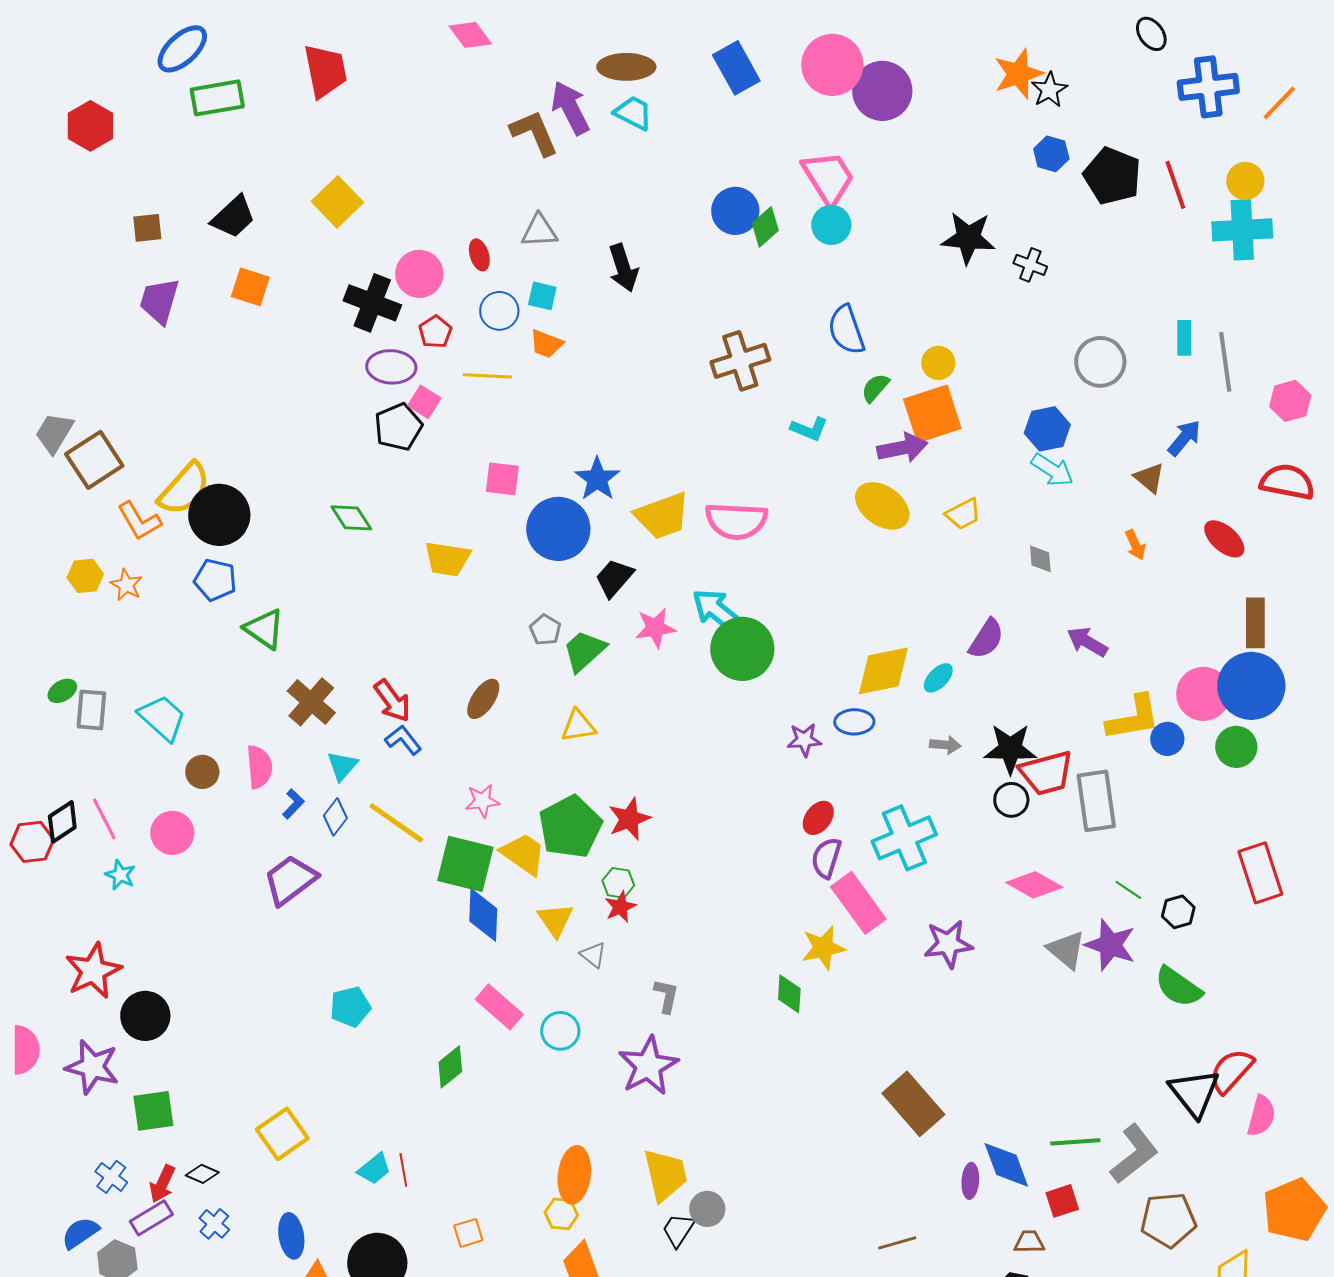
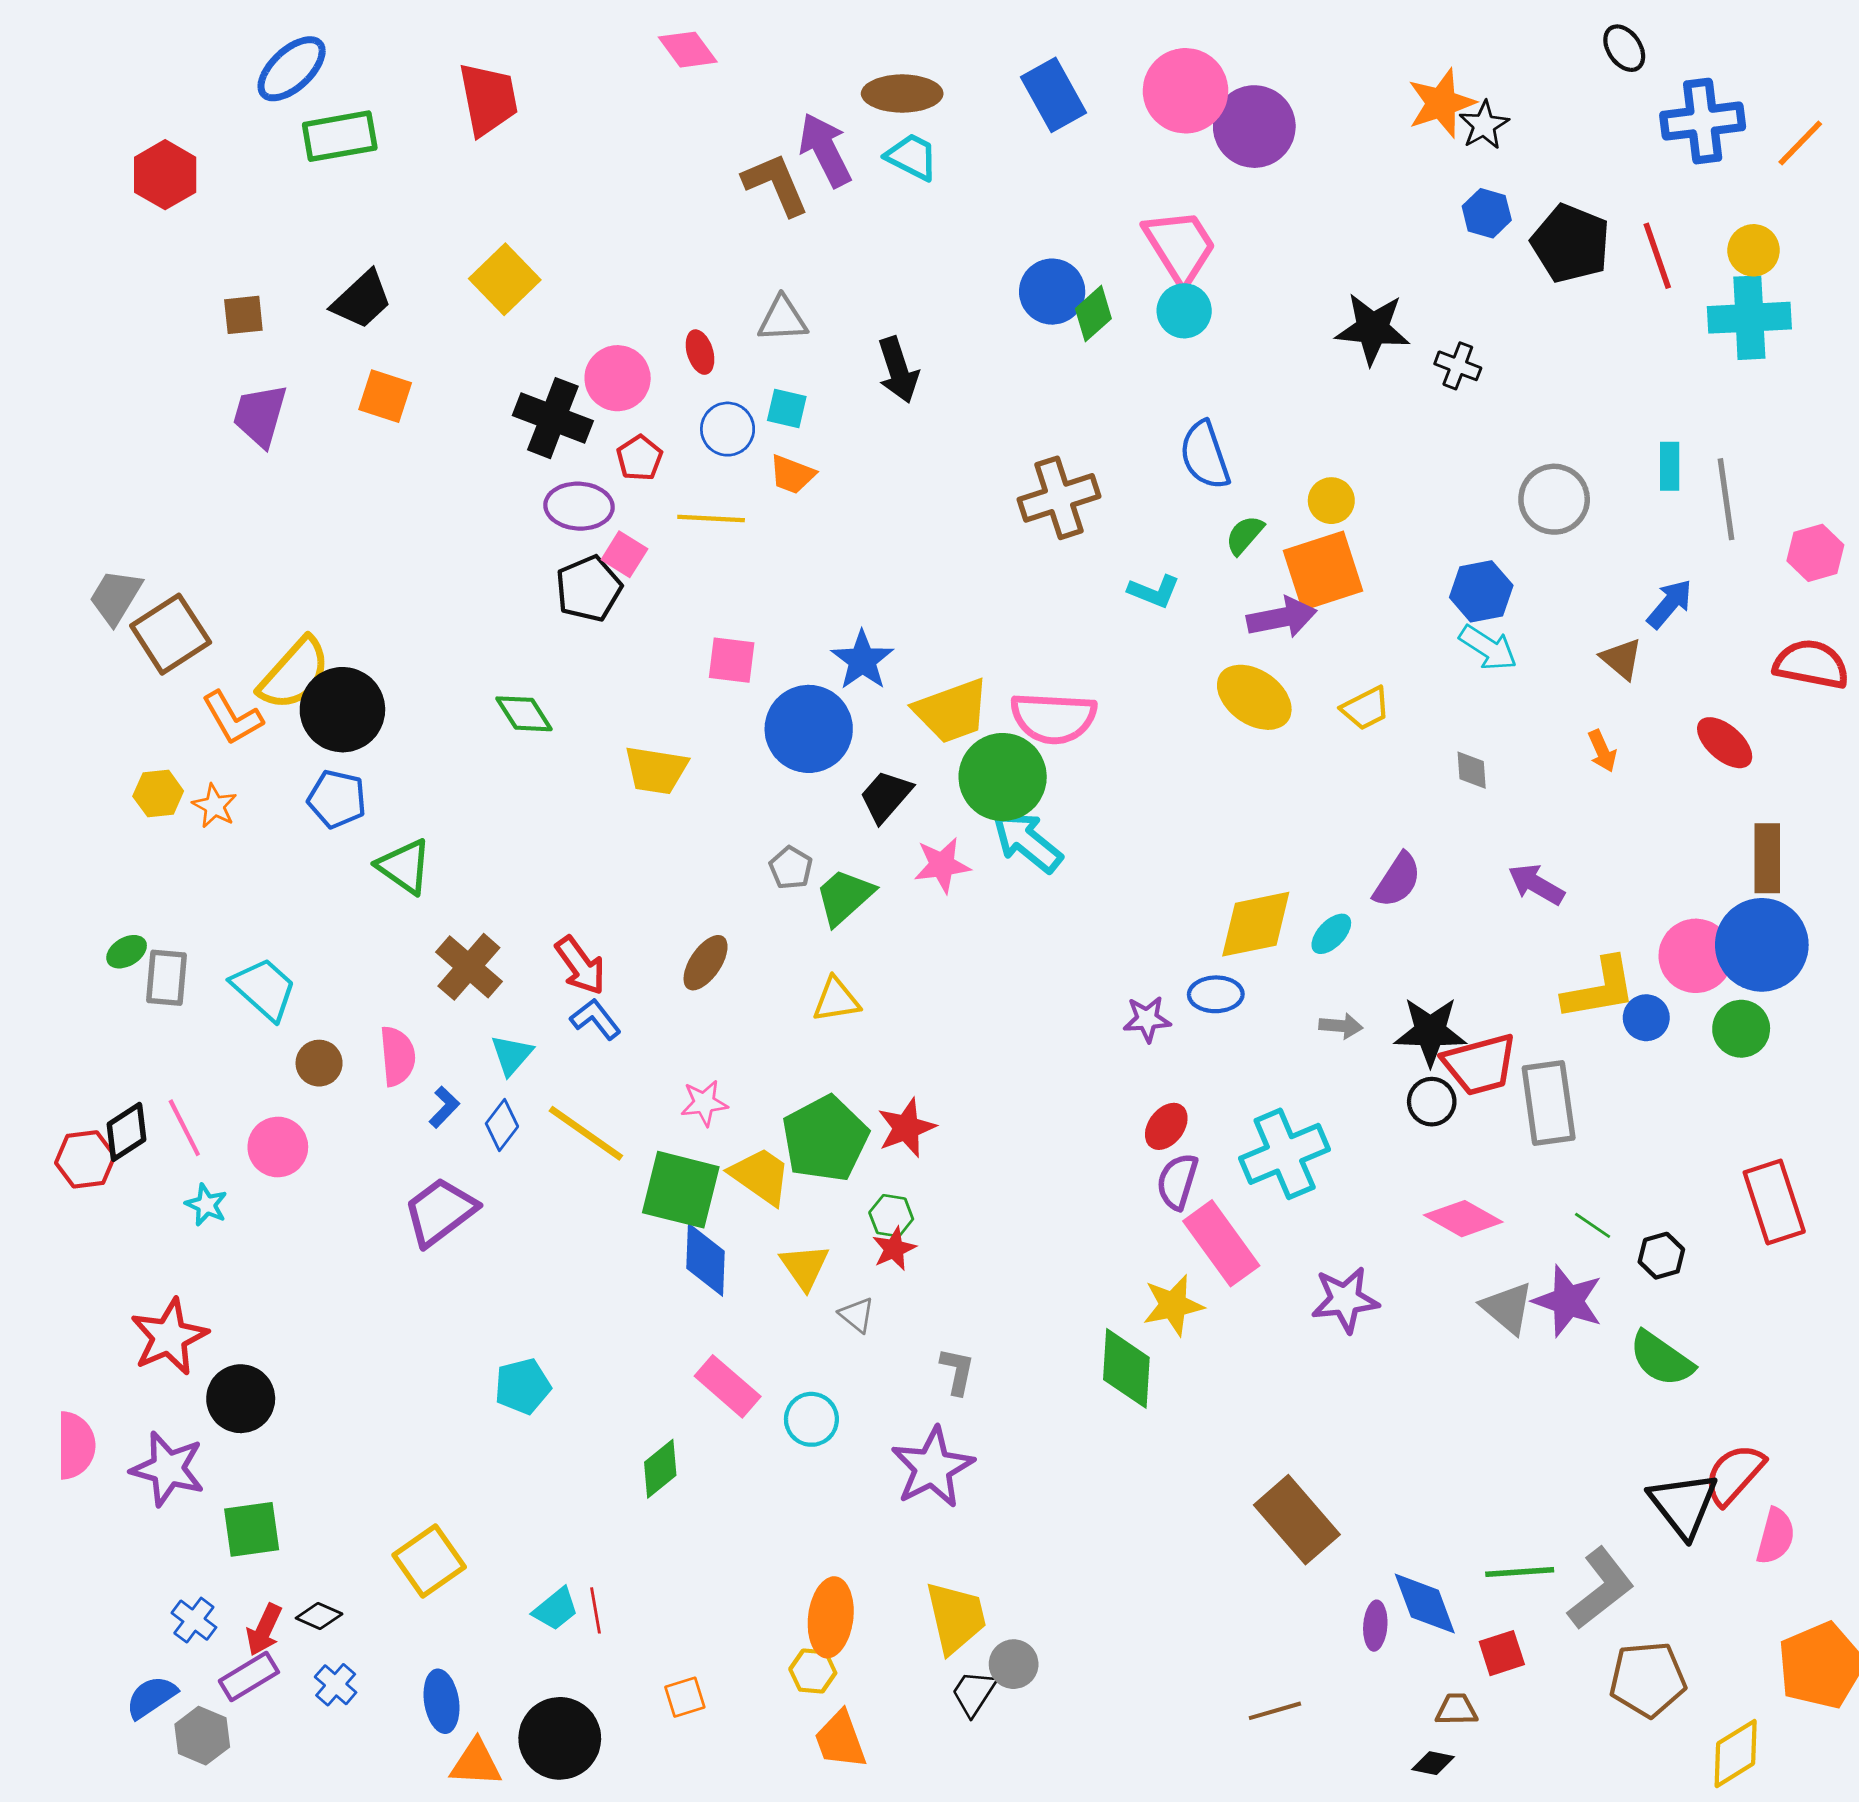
green circle: (742, 649) -> (1003, 777), moved
green diamond: (789, 994) -> (1126, 1368), size x1.5

